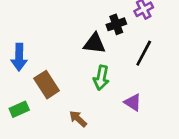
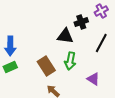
brown rectangle: (47, 85) -> (46, 66), moved
green rectangle: (19, 109) -> (10, 67), moved

